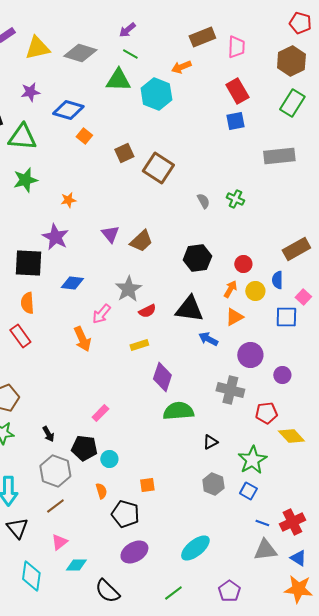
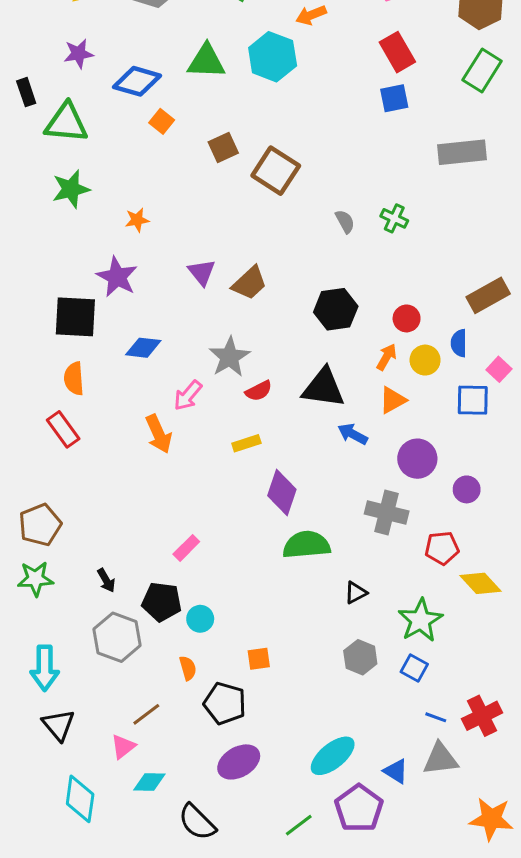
green triangle: (118, 80) -> (206, 61), moved
brown line: (55, 506) -> (146, 714), moved
blue triangle: (298, 558) -> (396, 771), moved
purple pentagon: (229, 591) -> (359, 808), moved, size x1.4

